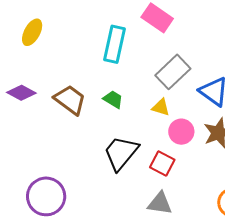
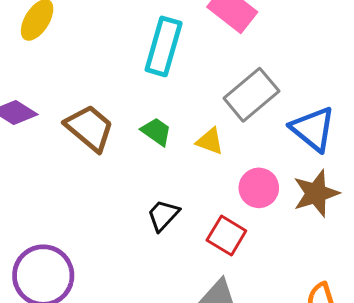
yellow triangle: (161, 107) -> (210, 141), moved
black trapezoid: (121, 153) -> (163, 215), size x0.6

